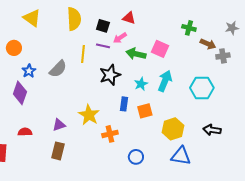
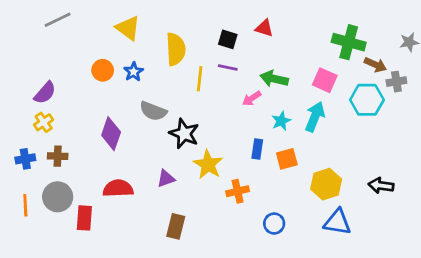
yellow semicircle: (74, 19) -> (176, 49), moved
green cross: (189, 28) -> (349, 42), size x1.6
pink arrow: (120, 38) -> (252, 98), moved
pink square: (160, 49) -> (325, 80), moved
gray semicircle: (58, 69) -> (153, 111), moved, turned 66
blue star: (29, 71) -> (134, 72), moved
black star: (110, 75) -> (184, 134), moved, turned -30
cyan hexagon: (202, 88) -> (367, 100), moved
red semicircle: (25, 132) -> (118, 188), size x1.5
brown rectangle: (58, 151) -> (176, 226), moved

